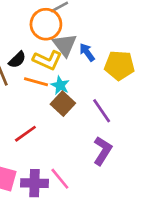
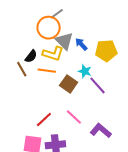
cyan star: (60, 85) -> (85, 71), moved
red line: (25, 134) -> (44, 120), moved
purple L-shape: (103, 151) -> (101, 131), moved, turned -75
pink line: (60, 179) -> (74, 117), moved

